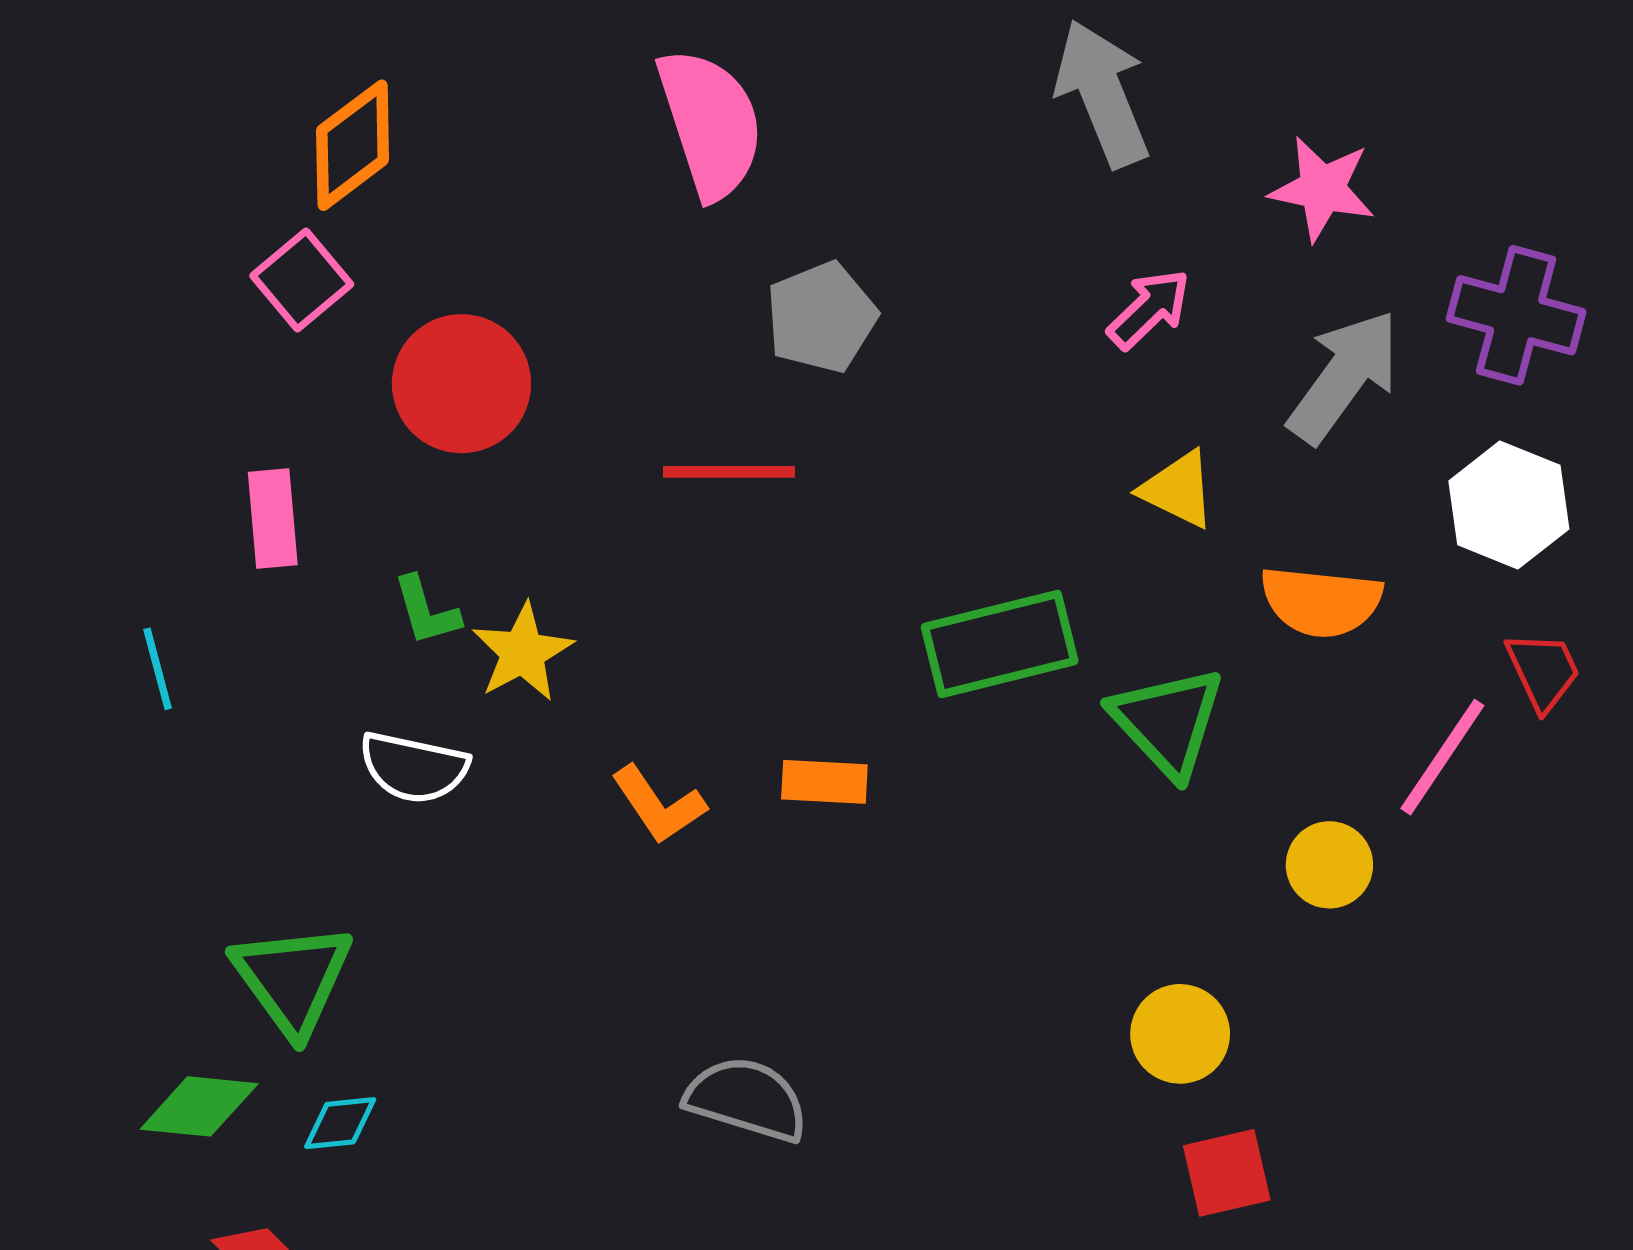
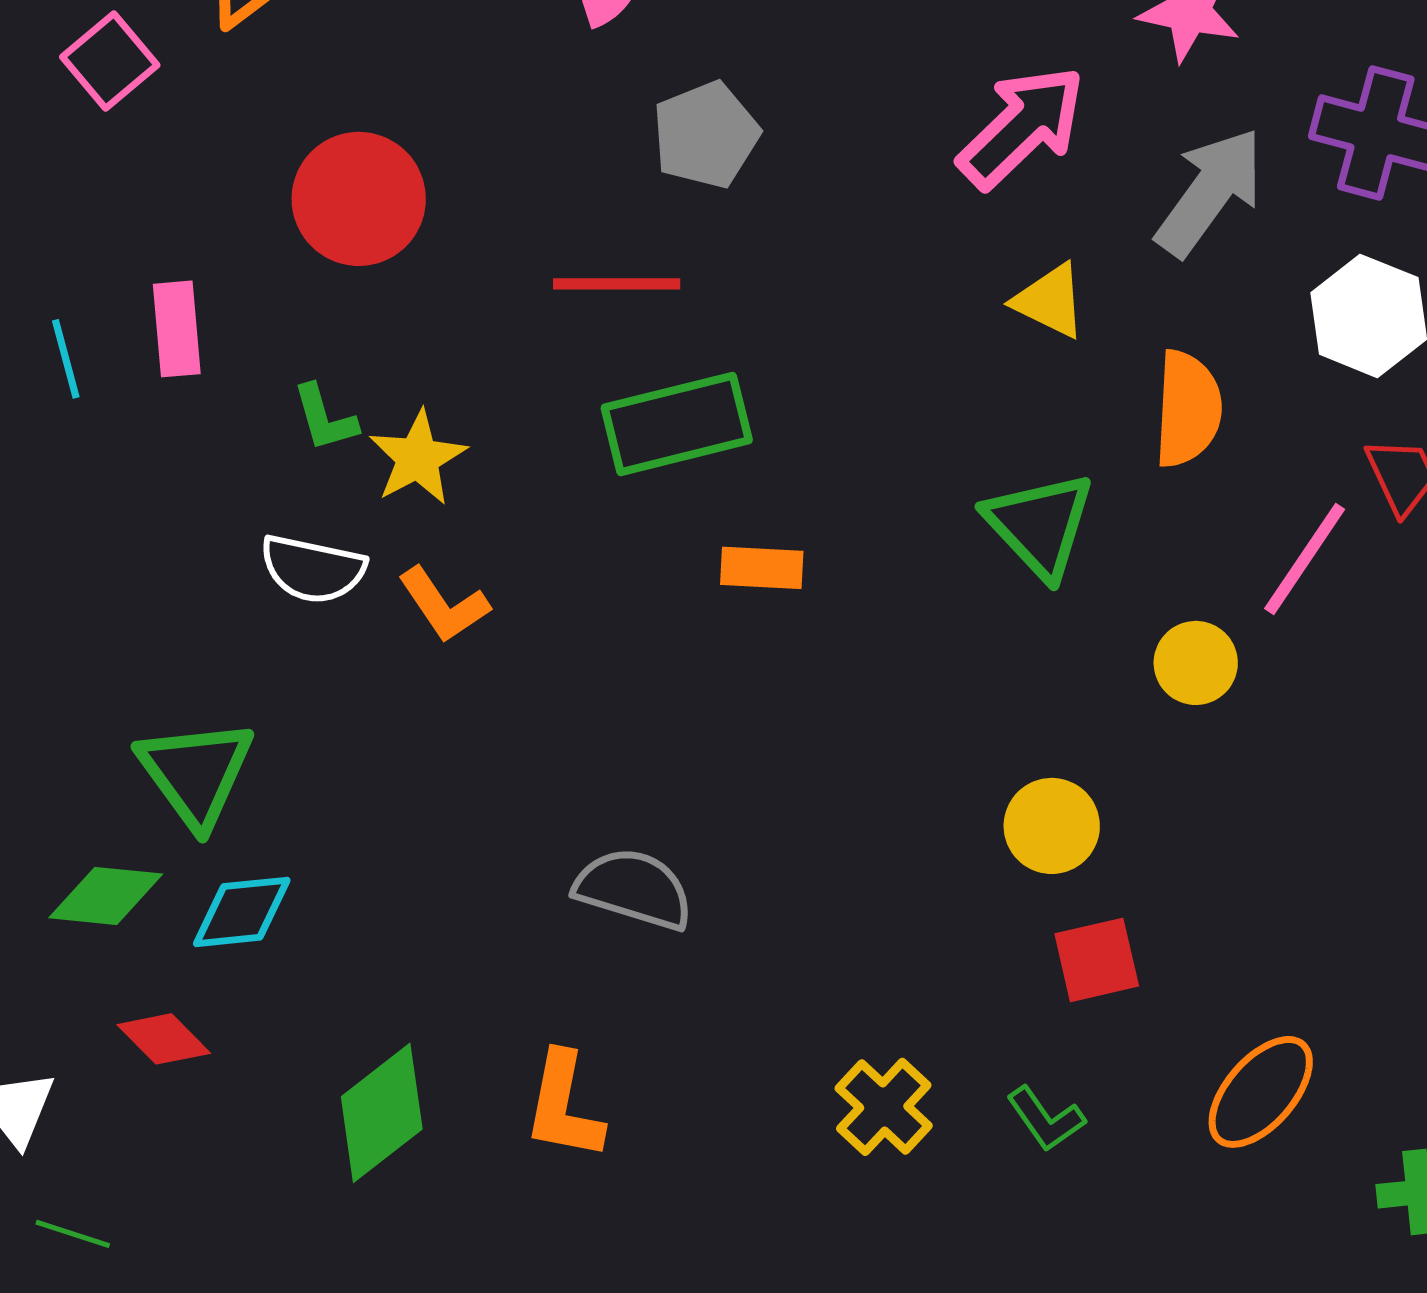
pink square: (302, 280) -> (110, 61), moved
pink arrow: (1149, 309) -> (1022, 127), size x1.6
orange semicircle: (1321, 601) -> (1188, 409), turned -93
green rectangle: (1000, 644) -> (677, 424), moved
cyan line: (158, 669) -> (66, 359), moved
orange rectangle: (824, 782) -> (762, 568), moved
orange L-shape: (658, 805) -> (444, 605), moved
cyan diamond: (340, 1123) -> (242, 912), size x1.4

